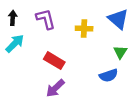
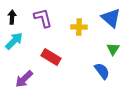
blue semicircle: (109, 75) -> (102, 71), turned -108
purple arrow: (55, 88) -> (24, 79), moved

